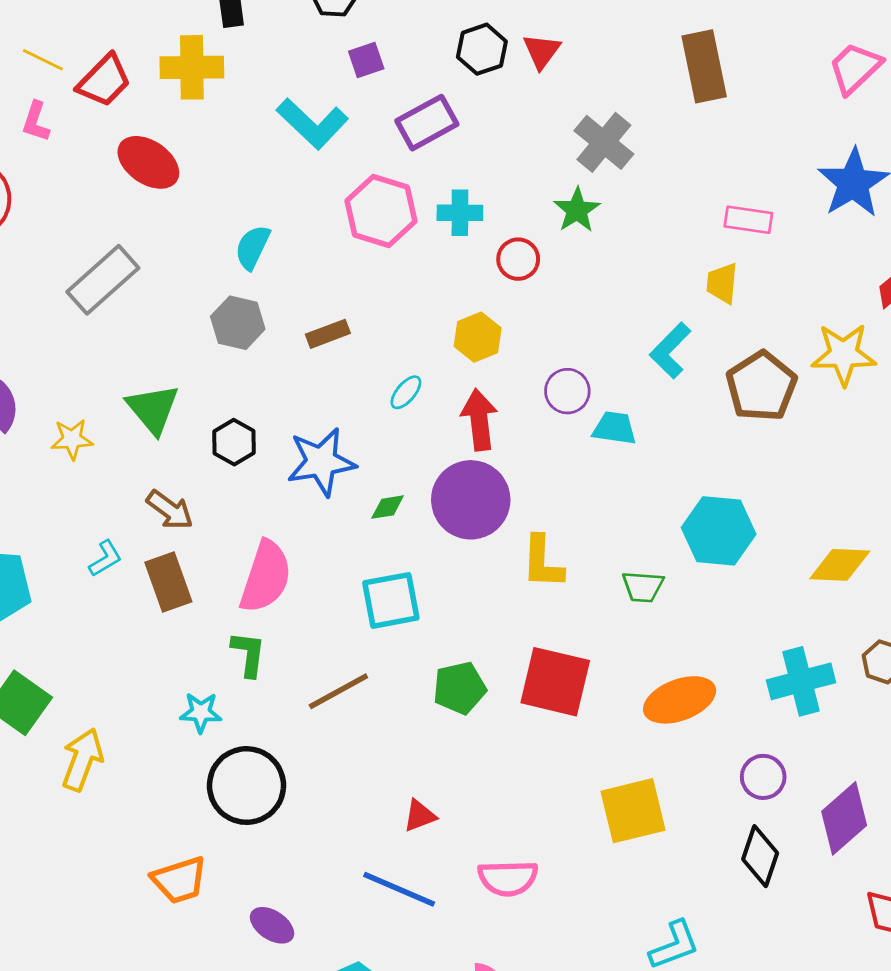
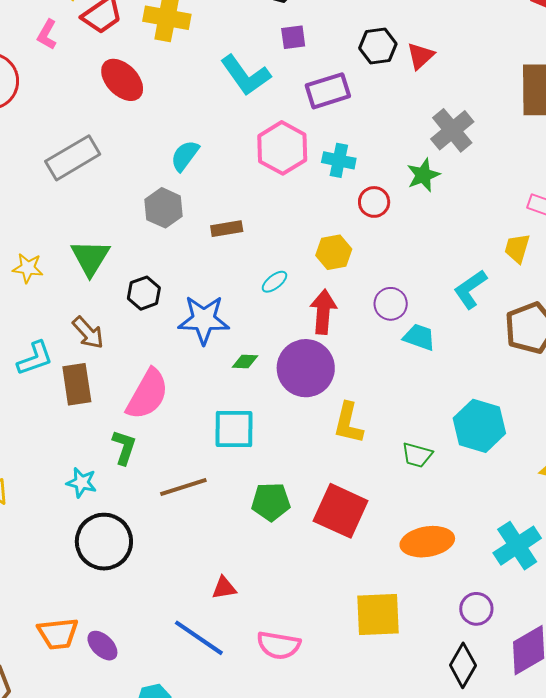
cyan L-shape: (105, 558) -> (35, 358), size x1.4
cyan cross: (801, 681) -> (517, 546), turned -30
orange trapezoid: (179, 880) -> (58, 634), moved

